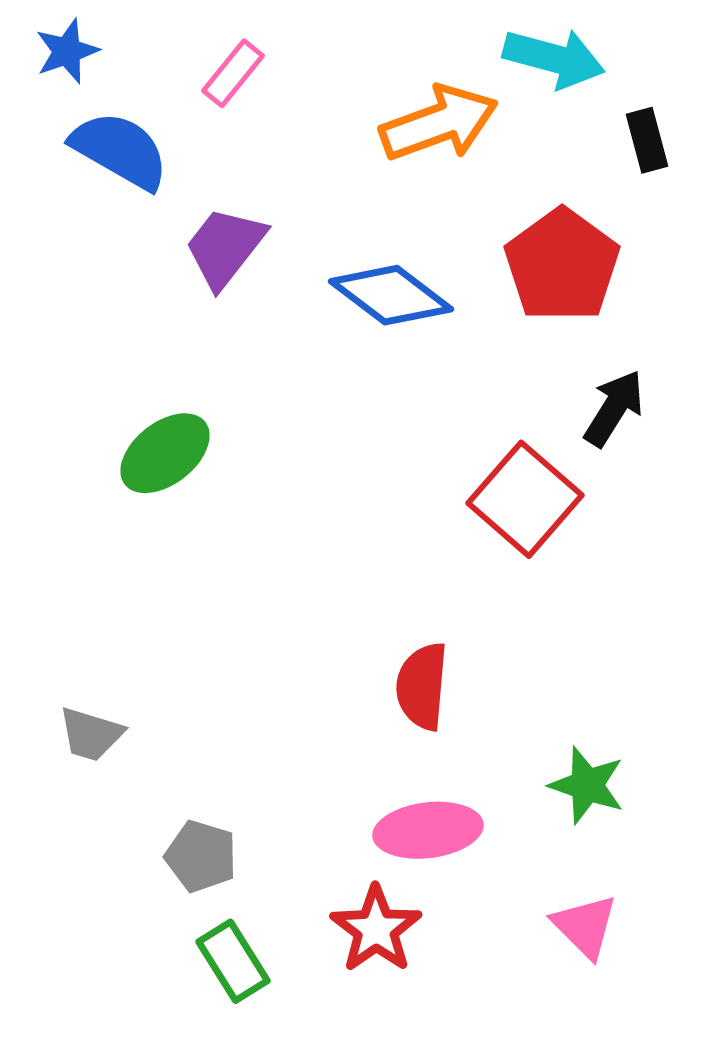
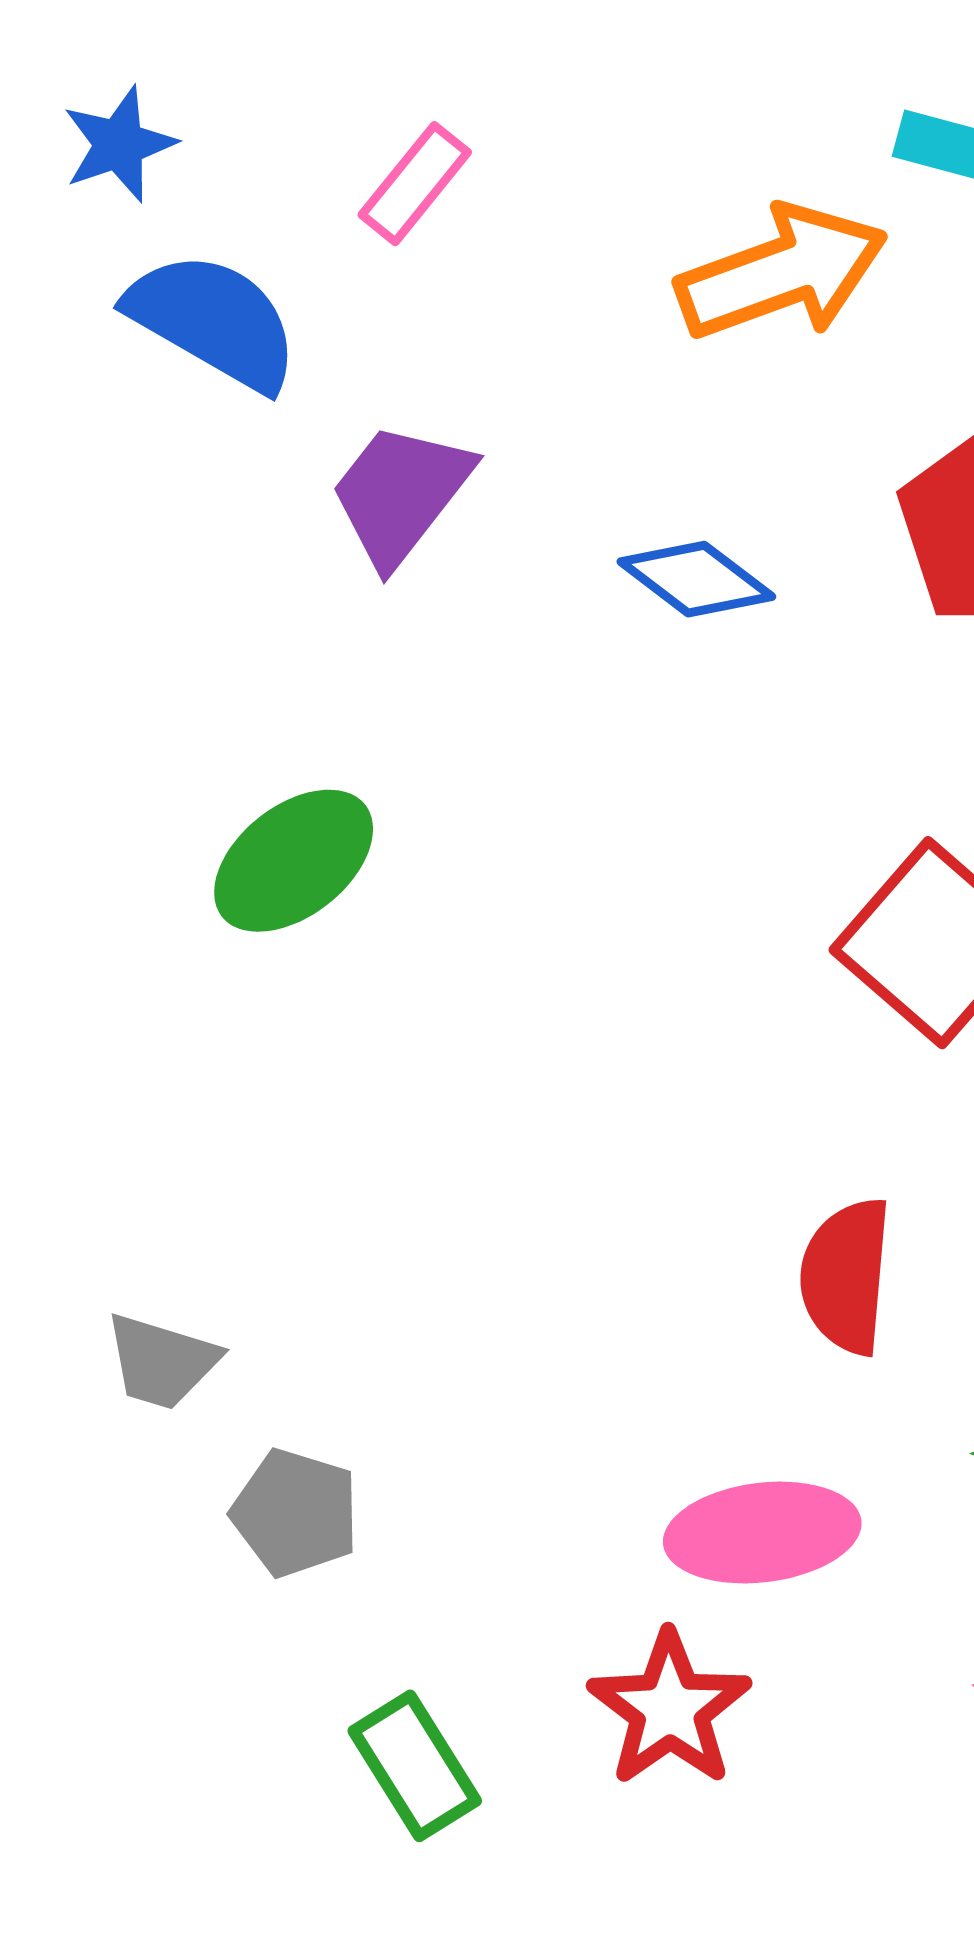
blue diamond: (391, 295) -> (696, 579), size x0.7
red semicircle: (422, 686) -> (846, 1276), moved
gray pentagon: (201, 856) -> (295, 1513), moved

